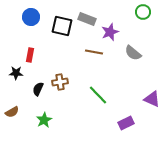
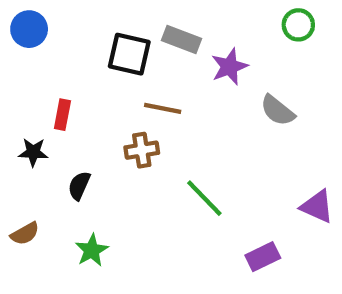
blue circle: (31, 17) -> (29, 29), moved
brown line: (94, 52) -> (163, 108), moved
brown cross: (60, 82) -> (142, 150), moved

